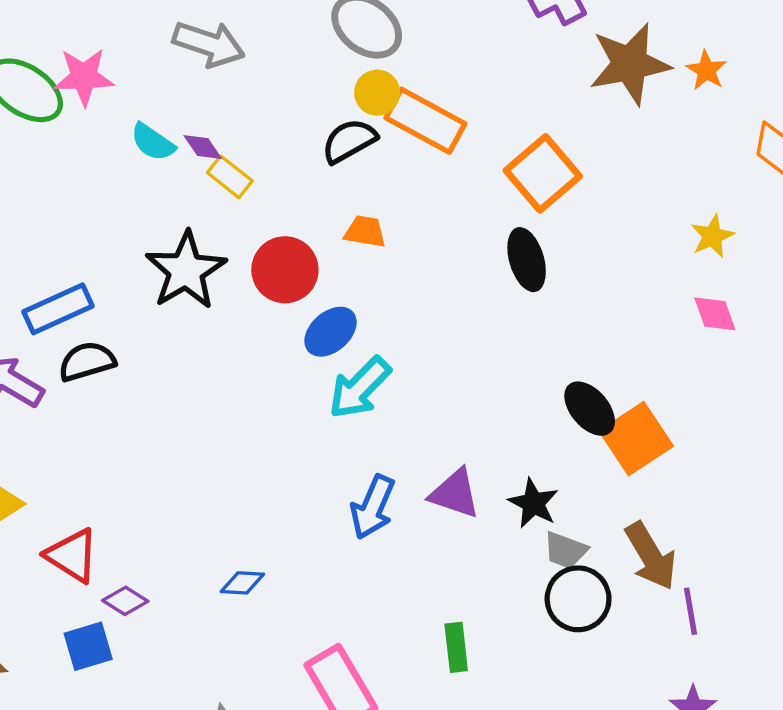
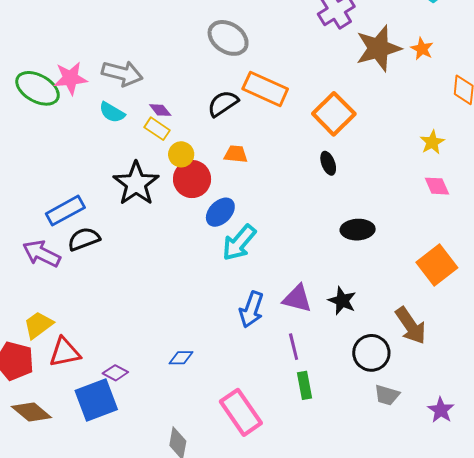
gray arrow: (209, 44) -> (122, 73), moved
yellow circle: (377, 93) -> (181, 154), moved
purple diamond: (203, 147) -> (160, 110), moved
black ellipse: (527, 260) -> (328, 163), size x0.7
black ellipse: (590, 409) -> (358, 230), moved, turned -48
orange square: (636, 439) -> (437, 265), moved
gray trapezoid: (565, 550) -> (387, 395), moved
red triangle: (72, 556) -> (65, 352), moved, turned -40
purple line: (691, 611) -> (294, 347), moved
blue square: (88, 646) -> (96, 400), size x1.5

